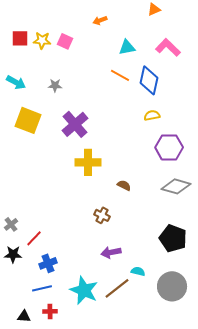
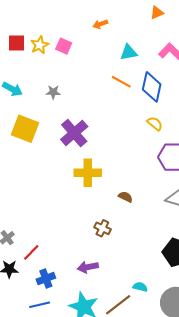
yellow star: (42, 40) -> (40, 45), turned -30
yellow semicircle: (152, 115) -> (155, 124), turned 49
purple arrow: (111, 252) -> (88, 267), moved

